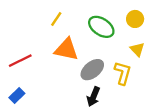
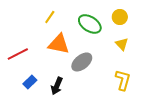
yellow L-shape: (123, 73) -> (123, 80), moved
blue rectangle: (17, 96) -> (30, 82), moved
black arrow: (93, 97) -> (57, 86), moved

